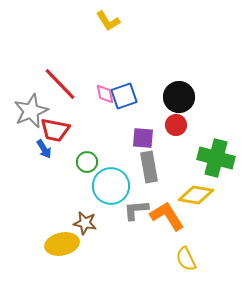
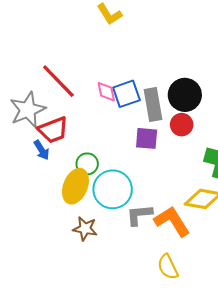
red trapezoid: (55, 130) -> (53, 130), turned -32
gray rectangle: (149, 167) -> (153, 104), moved
yellow ellipse: (62, 244) -> (75, 186), moved, turned -56
yellow semicircle: (186, 259) -> (168, 267), moved

